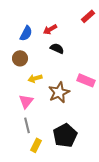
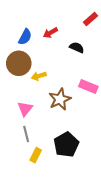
black semicircle: (57, 48) -> (77, 47), moved
brown circle: (20, 58) -> (19, 63), size x1.5
yellow arrow: (35, 78) -> (39, 76), moved

